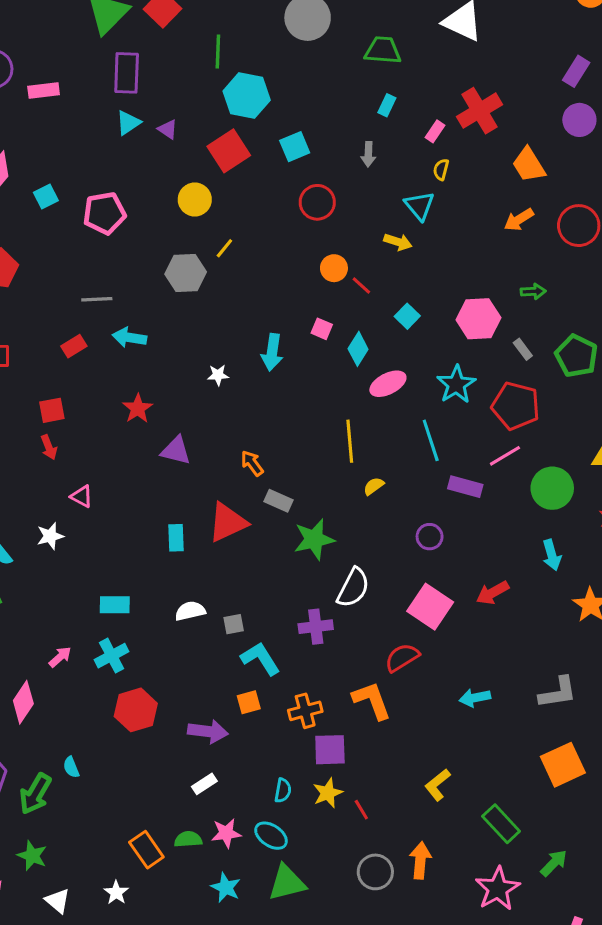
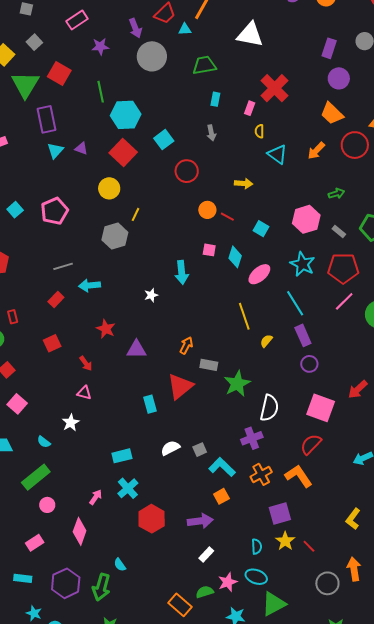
orange trapezoid: (529, 165) -> (332, 113), moved
cyan triangle: (419, 206) -> (277, 154), moved
red arrow: (49, 447) -> (86, 363), moved
orange arrow: (252, 463) -> (186, 345), turned 78
purple rectangle: (465, 487) -> (303, 335), moved, turned 65
orange cross: (305, 711) -> (261, 474), moved

